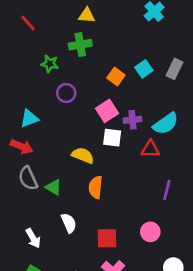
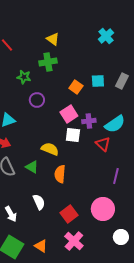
yellow triangle: (87, 15) -> (53, 39), turned 32
cyan square: (144, 69) -> (98, 81), turned 32
red triangle: (150, 149) -> (103, 144), turned 42
green triangle: (54, 187) -> (32, 167), moved
pink circle: (150, 232) -> (103, 209), size x1.5
red square: (107, 238) -> (69, 214), turned -36

